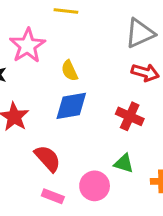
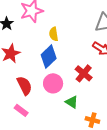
blue diamond: (71, 106) -> (49, 57), turned -50
pink circle: (95, 186) -> (53, 83), moved

